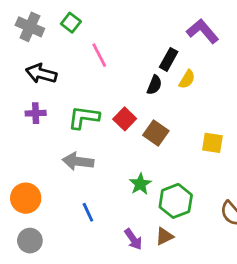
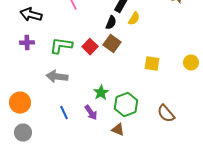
brown square: (156, 133) -> (112, 44), moved
brown triangle: (164, 236) -> (118, 130), turned 48
purple arrow: (133, 239) -> (91, 113), moved

